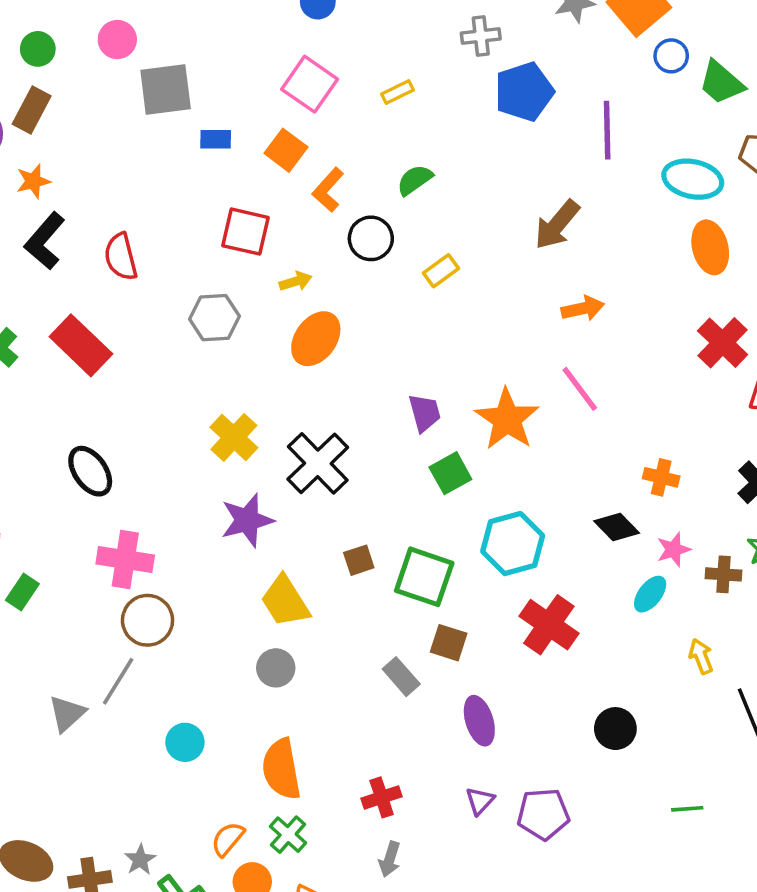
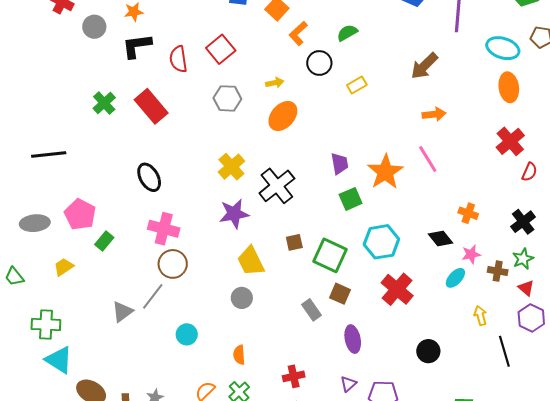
red square: (246, 232) -> (221, 49), moved, turned 32
black L-shape: (45, 241) -> (137, 46), turned 36
orange semicircle: (281, 769) -> (239, 355), size x0.6

